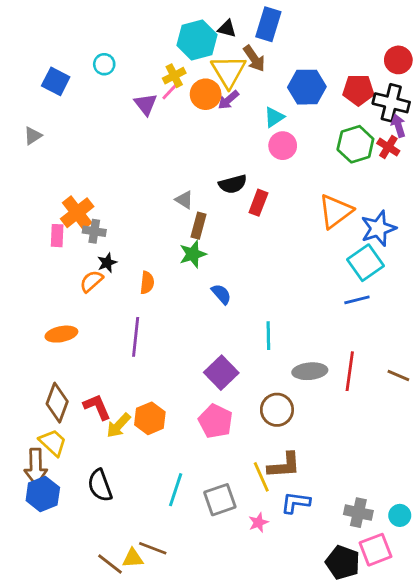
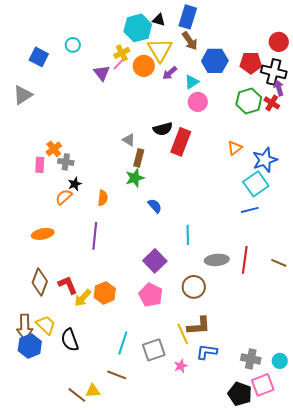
brown arrow: (254, 59) -> (190, 41), moved
purple arrow: (228, 100) -> (170, 73), moved
gray triangle: (33, 136) -> (23, 95), size x1.5
red rectangle: (258, 203) -> (181, 142), size x1.5
orange triangle: (336, 211) -> (235, 148), size x0.6
orange cross: (77, 213) -> (54, 149), size x0.7
yellow trapezoid: (53, 443) -> (46, 325), moved
brown line: (153, 548) -> (117, 375), moved

